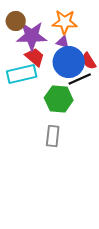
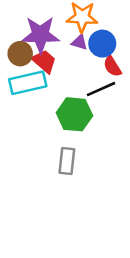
brown circle: (16, 21) -> (20, 54), moved
blue circle: (69, 62) -> (102, 44), moved, size x0.7

